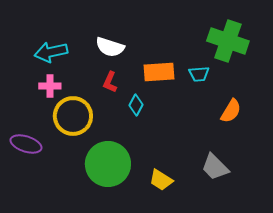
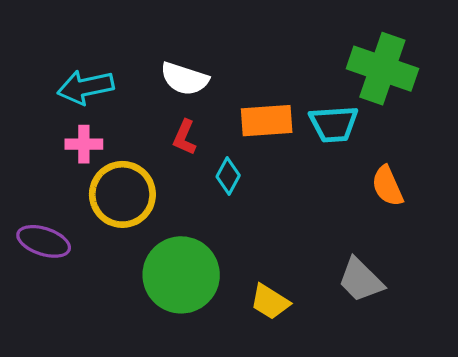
cyan trapezoid: (199, 74) -> (334, 124), size x1.4
orange semicircle: (231, 111) -> (387, 186), turned 125

